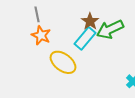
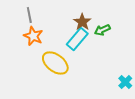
green arrow: (110, 29) -> (102, 30), size x0.6

